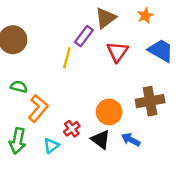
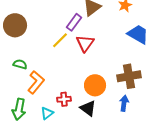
red triangle: (118, 52) -> (85, 43), moved
yellow line: (67, 58) -> (60, 40), turned 30
red cross: (72, 129) -> (64, 99), turned 32
blue arrow: (131, 140) -> (124, 103), moved, turned 70

